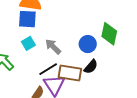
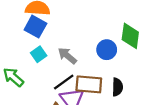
blue square: (27, 19) -> (35, 27), turned 30
black semicircle: (91, 67) -> (117, 87), moved, turned -35

